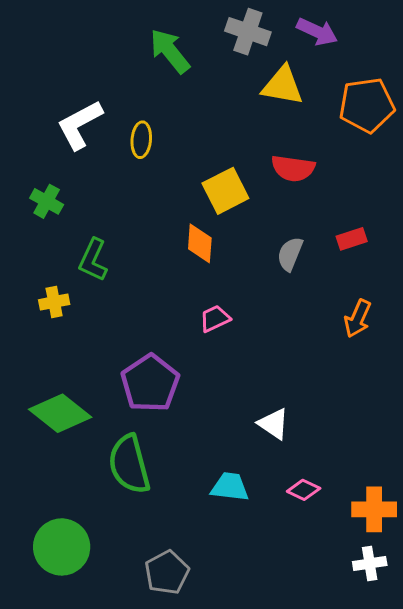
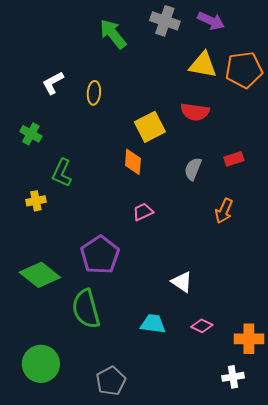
yellow triangle: (283, 86) -> (203, 65), moved
white L-shape: (80, 125) -> (53, 83), size x0.7
orange arrow: (358, 319) -> (224, 211), moved
white cross: (370, 564) -> (233, 377), moved

